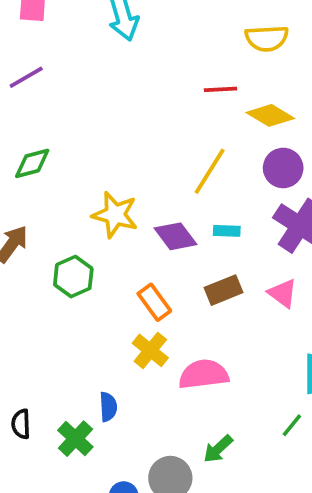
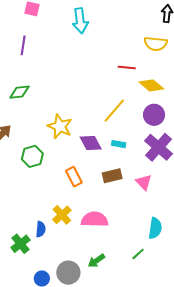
purple line: (26, 77) -> (23, 45), turned -60
yellow cross: (150, 350) -> (62, 215), moved

